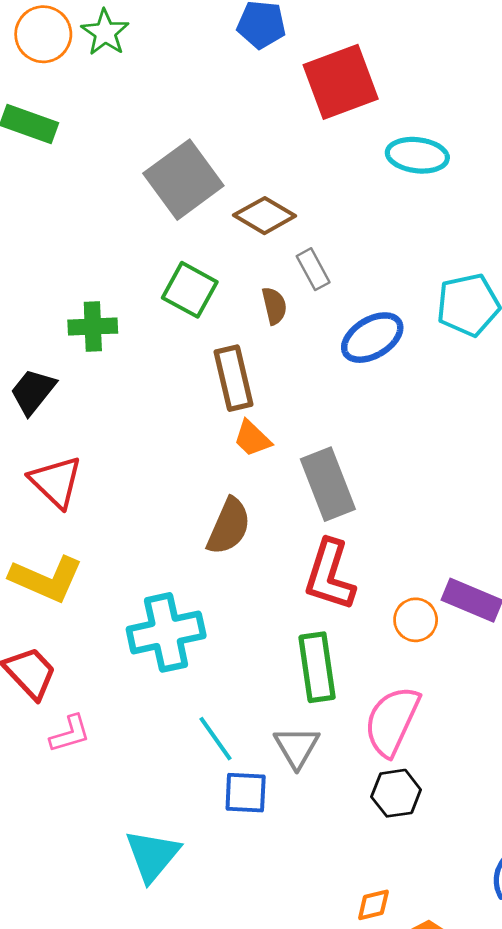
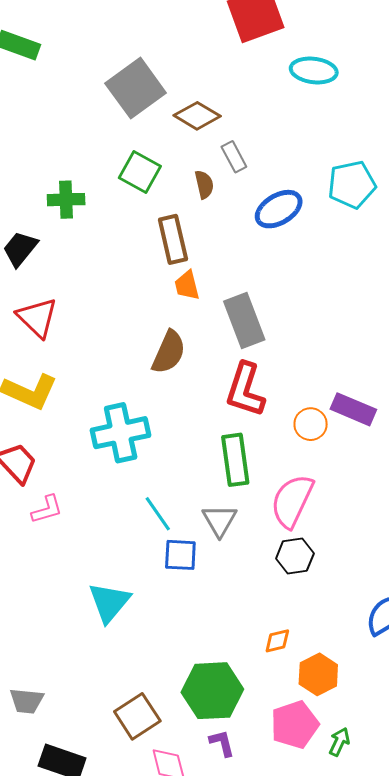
orange trapezoid: (252, 438) -> (187, 285), turned 32

